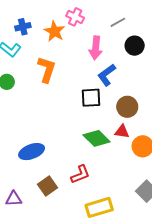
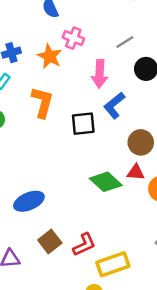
black square: (91, 98) -> (83, 124), moved
red L-shape: (80, 174) -> (84, 245), moved

